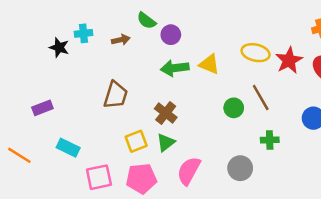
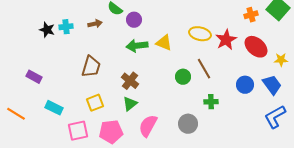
cyan cross: (84, 33) -> (66, 27), moved
purple rectangle: (42, 108) -> (34, 77), turned 49
yellow square: (136, 141) -> (95, 103), moved

